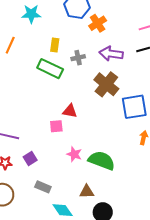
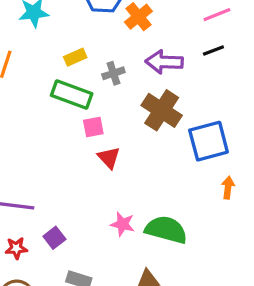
yellow rectangle: (55, 45) -> (75, 57), turned 64
red triangle: (70, 111) -> (109, 158), turned 42
pink square: (56, 126) -> (93, 127), moved

